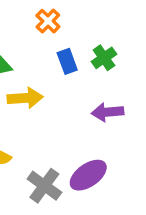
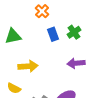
yellow arrow: (25, 98) -> (28, 66), moved

